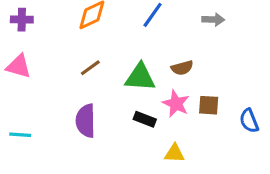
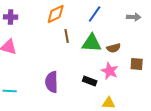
brown line: (90, 68) -> (67, 36), moved, turned -64
green triangle: (140, 77) -> (92, 43), moved
brown square: (209, 105) -> (137, 64), moved

